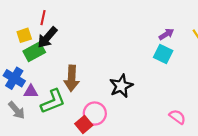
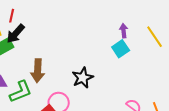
purple arrow: (166, 34) -> (124, 31), turned -64
cyan square: (163, 54) -> (121, 49), turned 30

